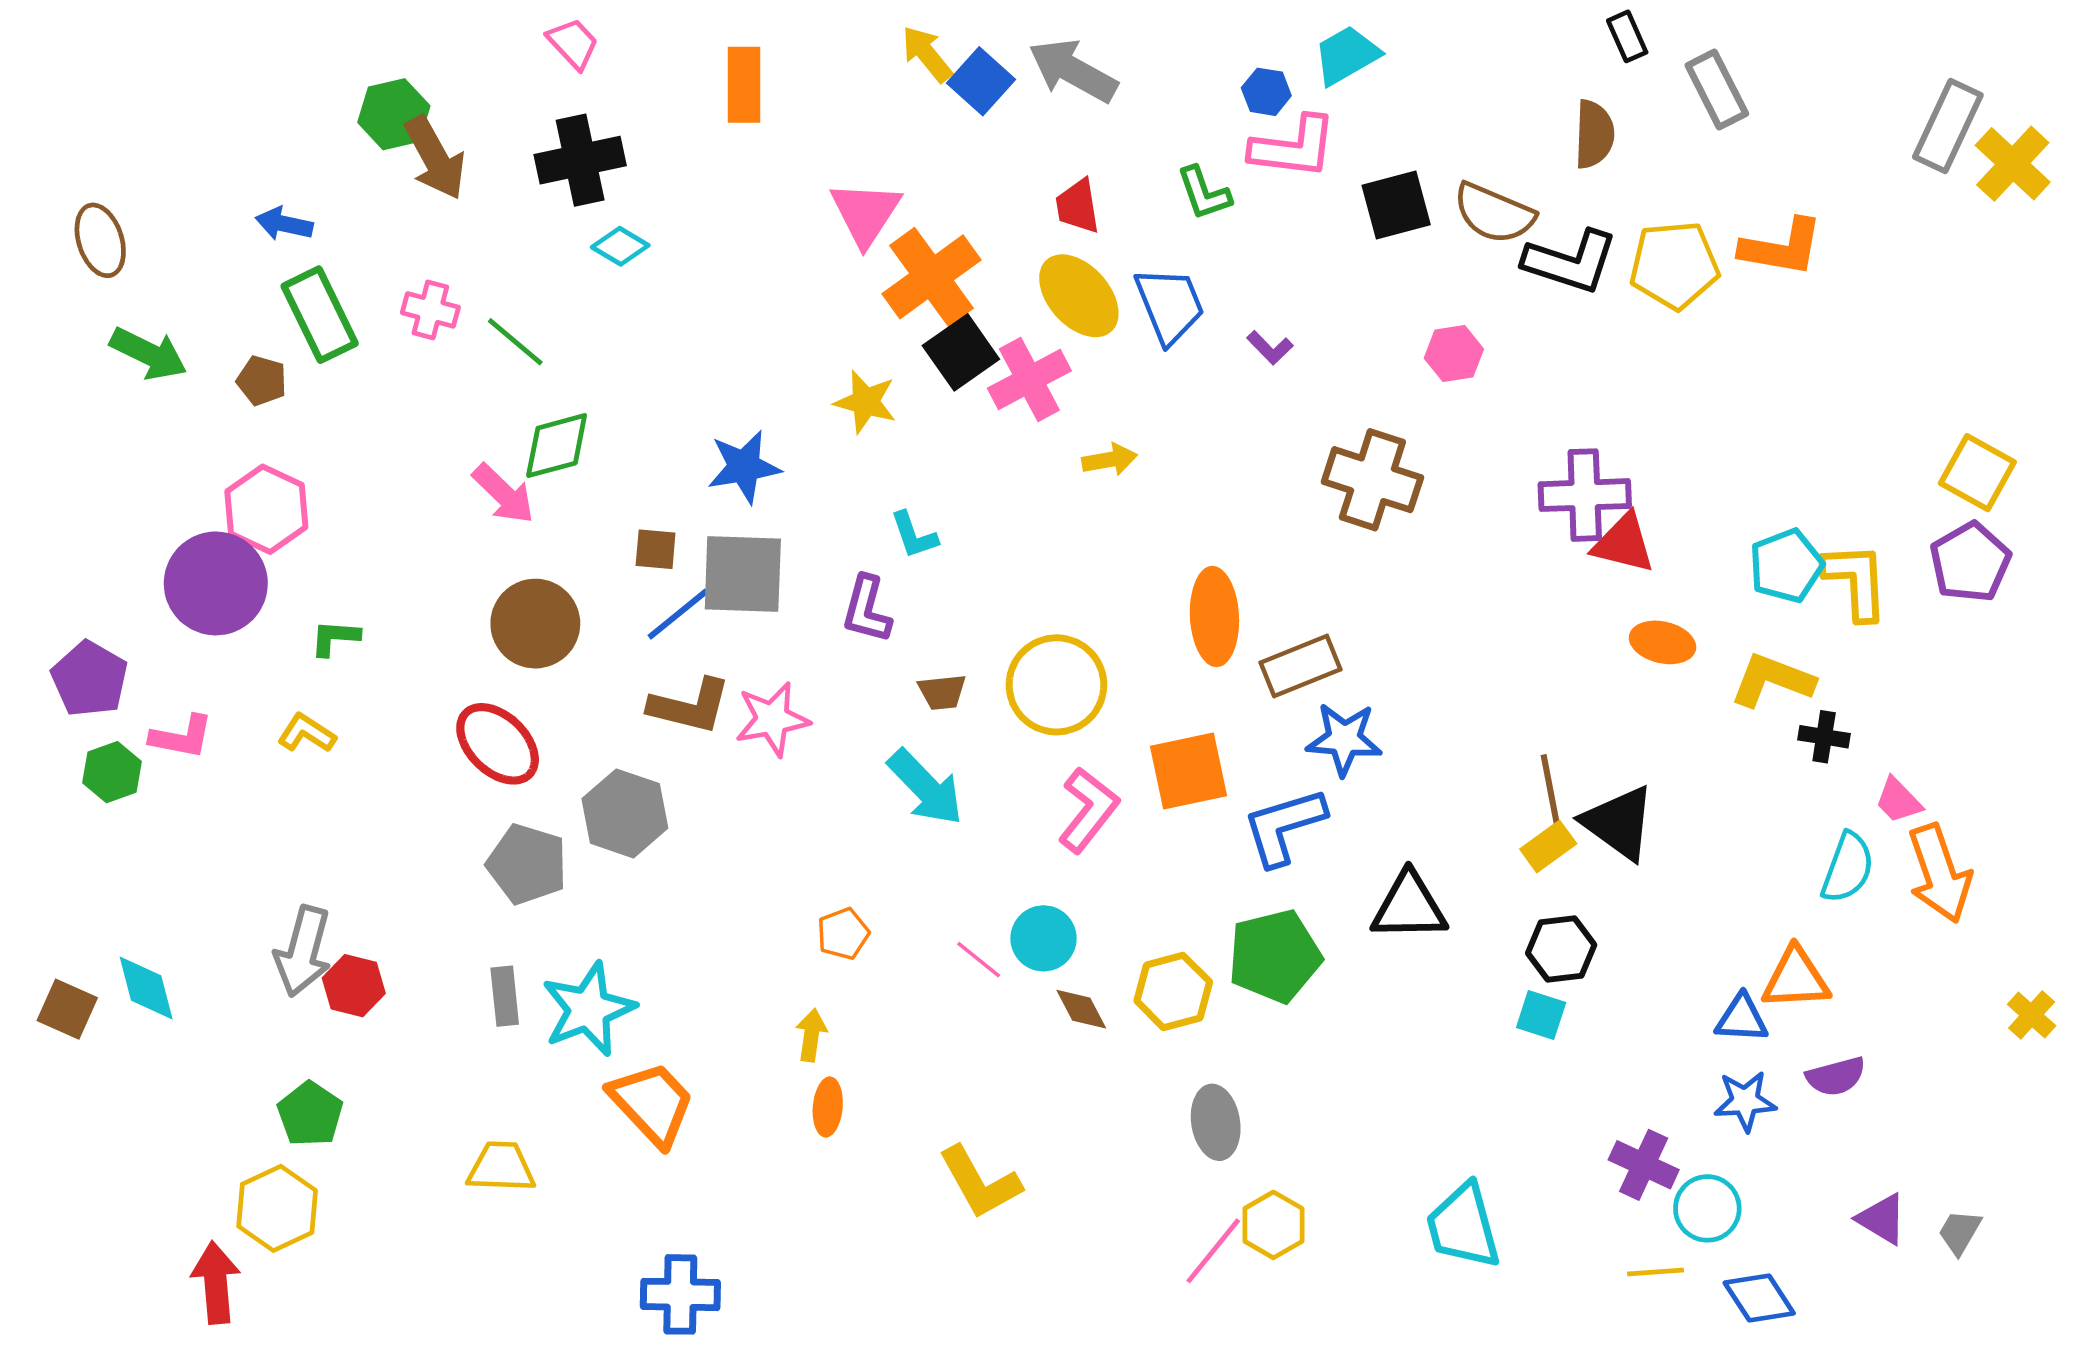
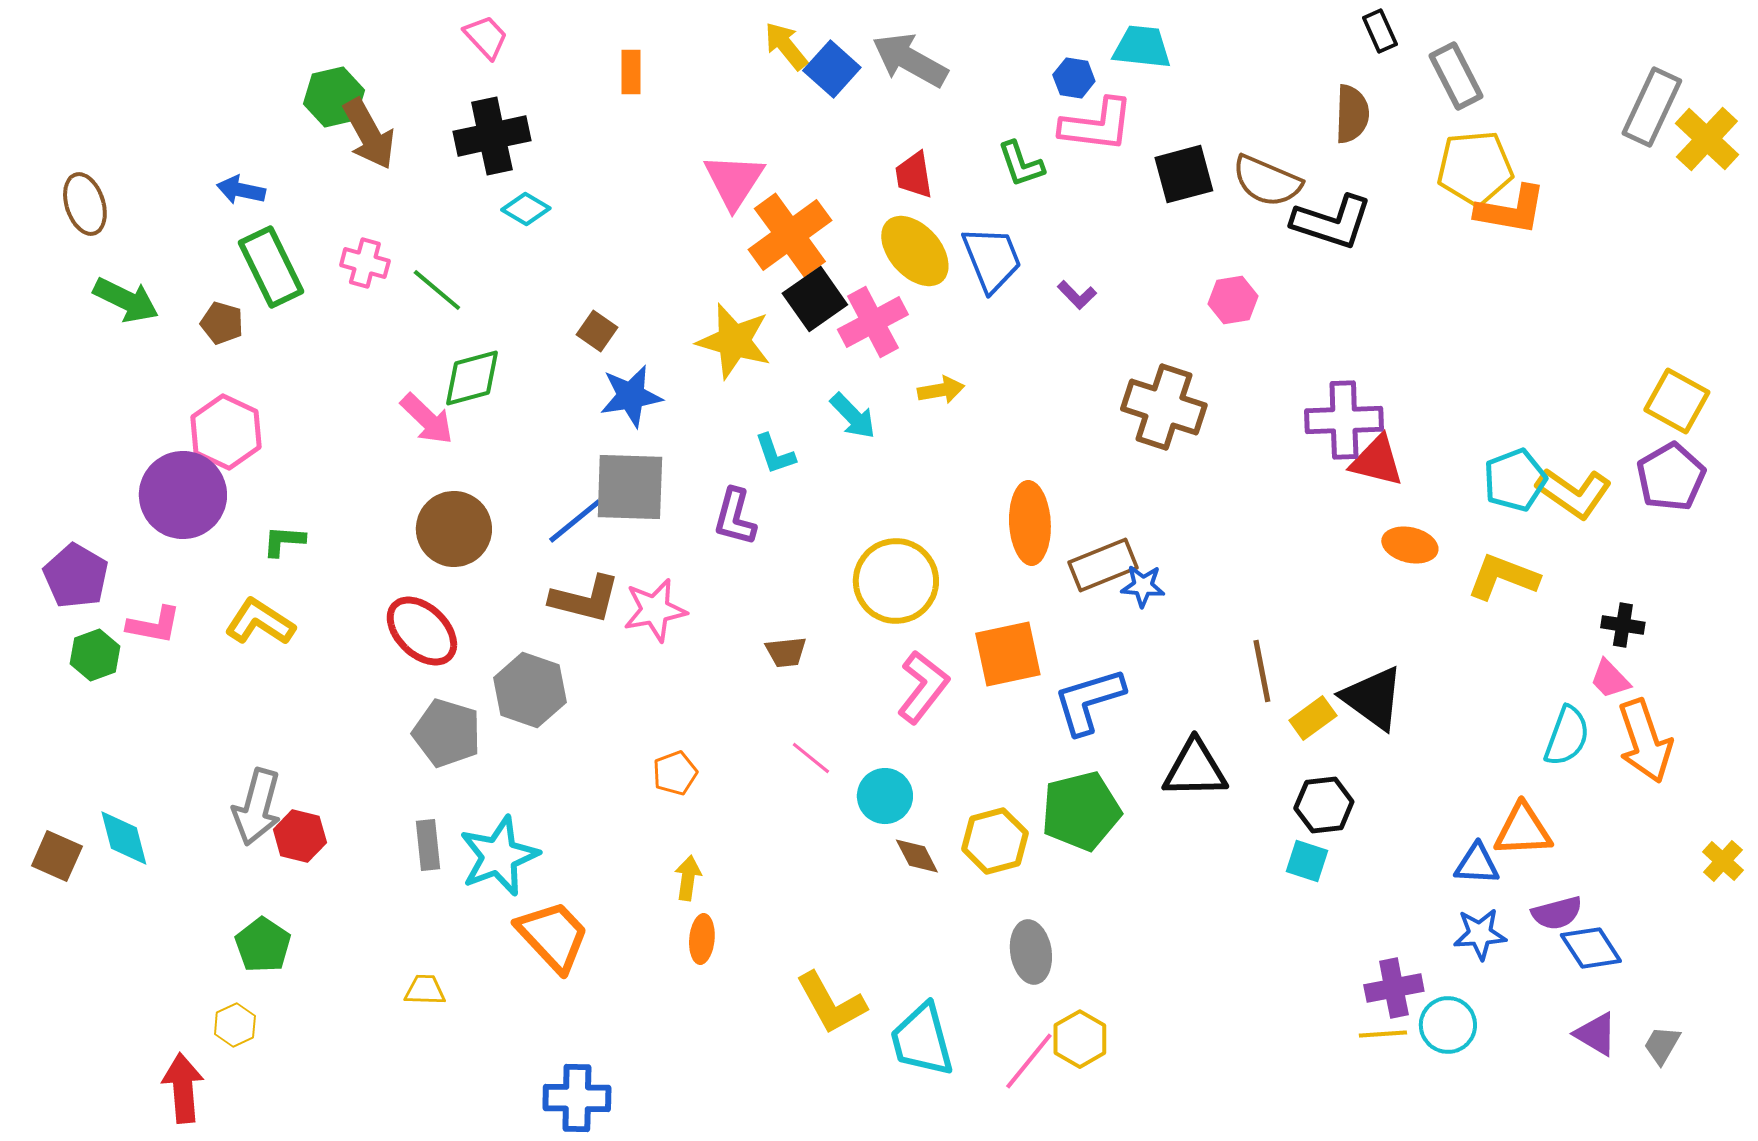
cyan trapezoid: (1347, 55) -> (1142, 47), turned 36
orange rectangle: (744, 85) -> (631, 72), size x0.7
yellow pentagon: (1674, 265) -> (1475, 168), moved
yellow star: (865, 402) -> (734, 341), size x1.4
brown square: (656, 549) -> (597, 331), moved, turned 30
yellow L-shape: (1856, 581) -> (1574, 493), turned 128
brown trapezoid: (942, 692) -> (786, 652), moved
yellow L-shape: (307, 733) -> (260, 622), size x1.4
black cross: (1824, 737) -> (1623, 625), moved
blue star: (1344, 739) -> (1143, 586), moved, size x0.7
cyan arrow: (926, 787) -> (853, 416), moved, size x0.7
brown line: (1551, 791) -> (1262, 671), moved
orange pentagon: (843, 934) -> (675, 773), moved
pink line: (979, 960) -> (811, 758), moved
purple cross: (1644, 1165) -> (1394, 988), turned -36
yellow trapezoid: (501, 1167) -> (425, 990), size x0.7
yellow hexagon: (277, 1208) -> (235, 1025), size x0.6
cyan trapezoid: (1463, 1226) -> (922, 1040), moved
yellow line: (1655, 1272) -> (1383, 1034), moved
blue diamond: (1759, 1298) -> (1591, 948), moved

